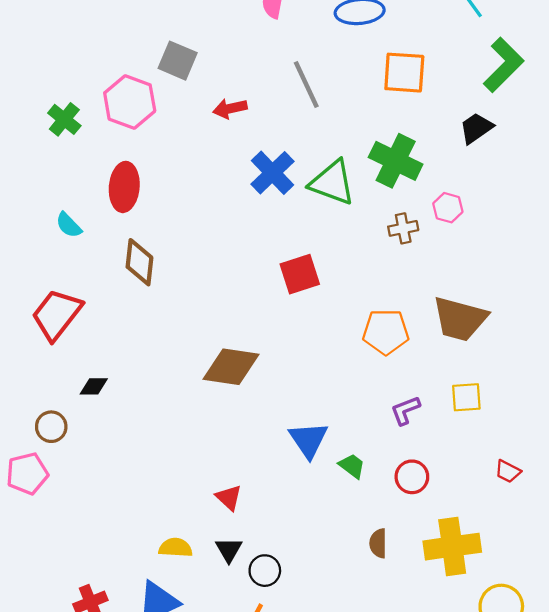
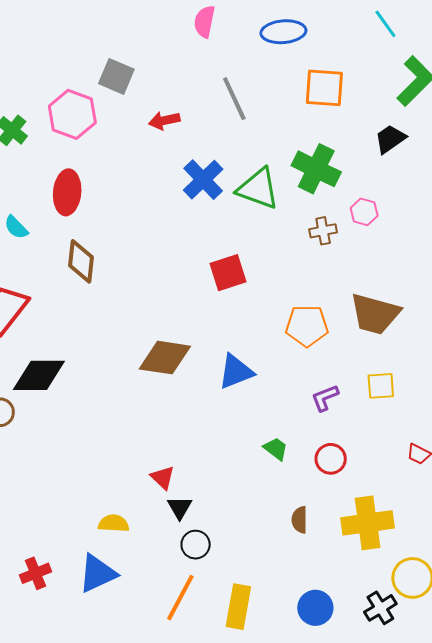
black diamond: (94, 386) -> (39, 375), size x2.0
blue triangle: (308, 440) -> (236, 372), moved, turned 42
black triangle: (229, 550) -> (180, 508), moved

